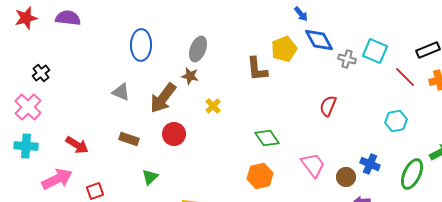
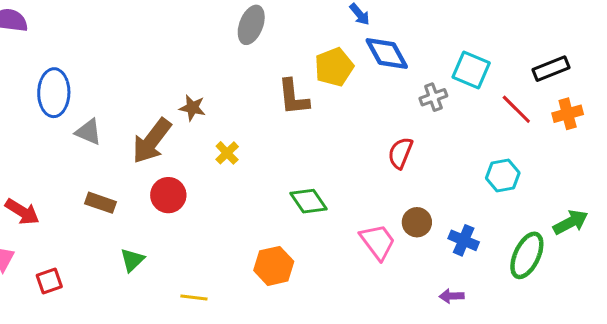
blue ellipse: (141, 45) -> (54, 93), moved
gray ellipse: (198, 49) -> (251, 25), moved
gray cross: (347, 59) -> (433, 97), moved, turned -36
orange hexagon: (260, 176) -> (274, 266), moved
brown circle: (346, 177) -> (417, 222), moved

